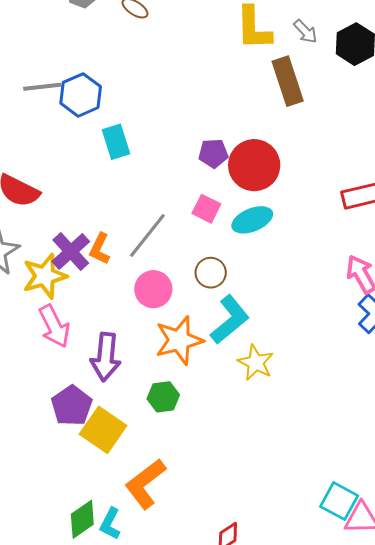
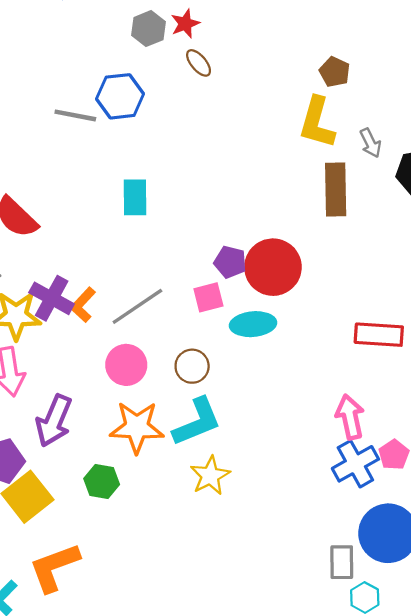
blue hexagon: (81, 95) -> (120, 96), moved
purple pentagon: (213, 153) -> (230, 262), moved
pink square: (206, 209) -> (208, 297), turned 32
purple cross: (71, 252) -> (52, 298), turned -36

